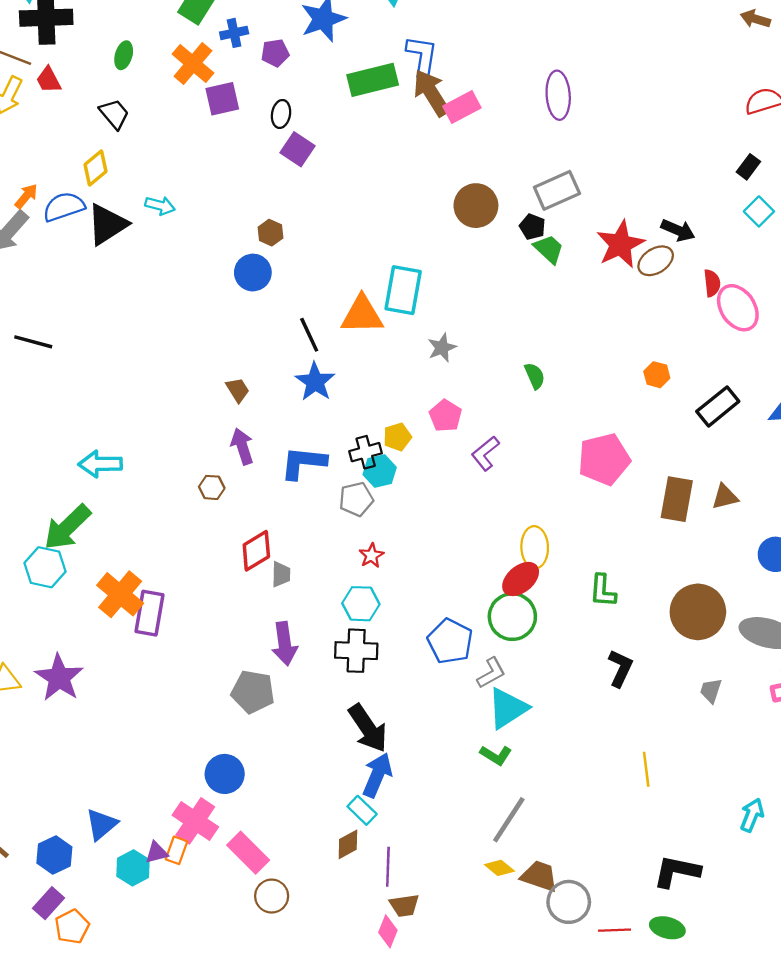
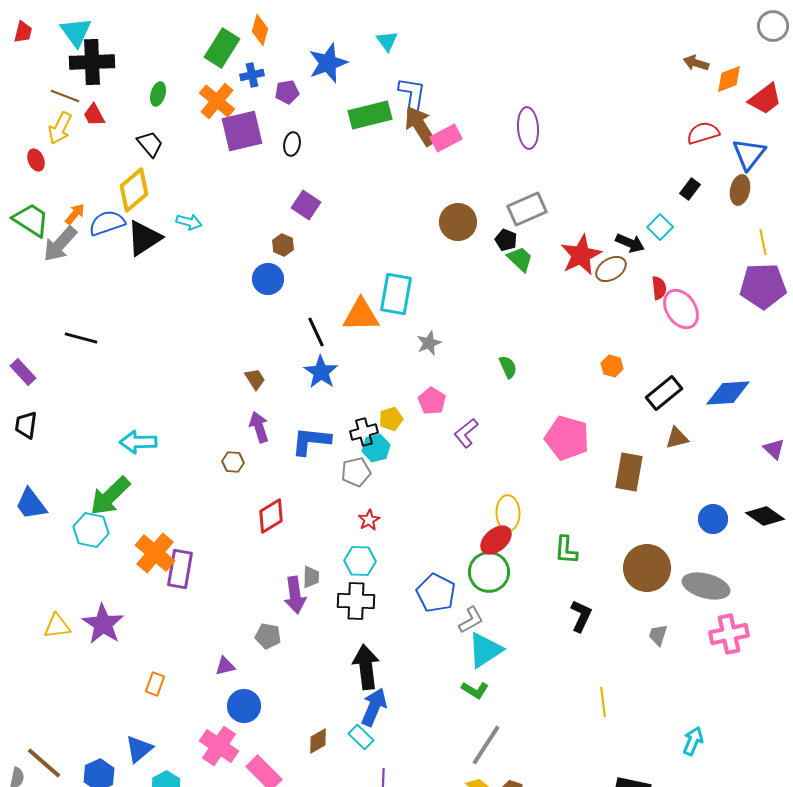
purple square: (222, 99) -> (242, 131), size x1.4
purple square: (297, 149) -> (306, 205), moved
yellow diamond: (95, 168) -> (134, 190), size x1.4
cyan square: (759, 211) -> (660, 227), moved
pink pentagon: (604, 459) -> (567, 438), turned 30
brown triangle: (725, 497) -> (677, 438), moved
gray trapezoid: (281, 574) -> (311, 577), moved
gray pentagon: (253, 692) -> (268, 636), size x0.7
black arrow: (368, 728) -> (366, 667), turned -153
brown diamond: (348, 844) -> (318, 741), moved
orange rectangle: (177, 850) -> (155, 684), moved
purple triangle: (157, 853) -> (225, 666), moved

